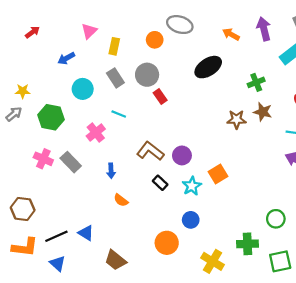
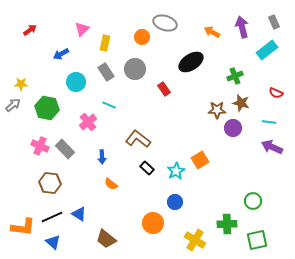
red rectangle: (160, 97) -> (164, 89), moved
purple circle: (182, 155) -> (233, 128), moved
brown hexagon: (23, 209) -> (50, 183), moved

